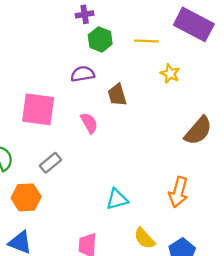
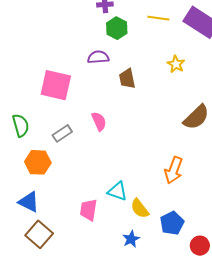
yellow line: (146, 41) -> (158, 18), moved
pink semicircle: (89, 123) -> (99, 121), moved
cyan triangle: (117, 199) -> (117, 191), moved, turned 30

